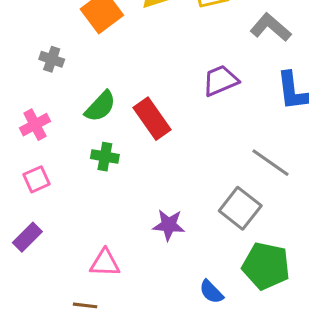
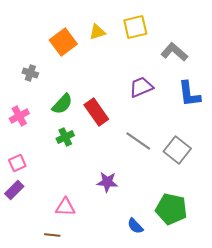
green cross: (105, 157) -> (65, 137), turned -36
gray line: (271, 163) -> (138, 141), moved
pink square: (36, 179) -> (17, 163), moved
gray square: (240, 208) -> (177, 150), moved

